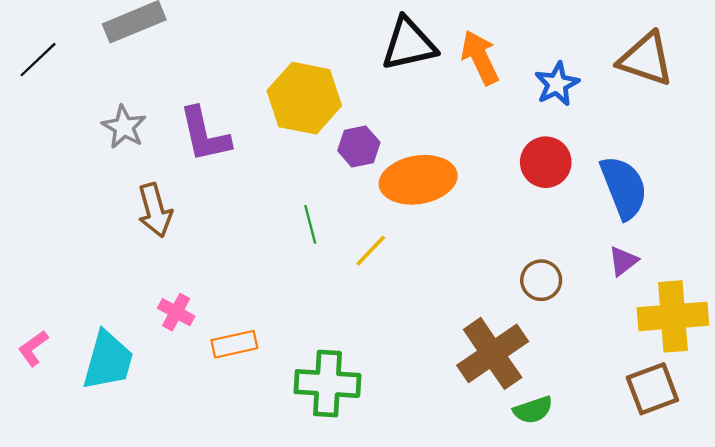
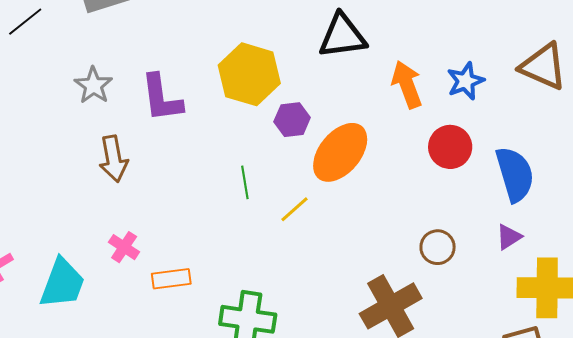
orange arrow: (480, 58) -> (407, 84), moved
orange ellipse: (418, 180) -> (340, 152), turned -46

